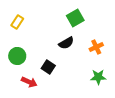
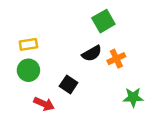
yellow rectangle: (17, 22) -> (28, 44), moved, turned 48
orange cross: (96, 47) -> (116, 59), moved

